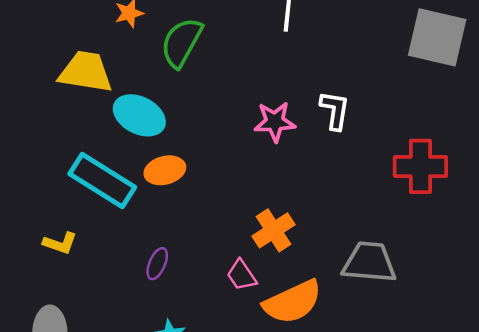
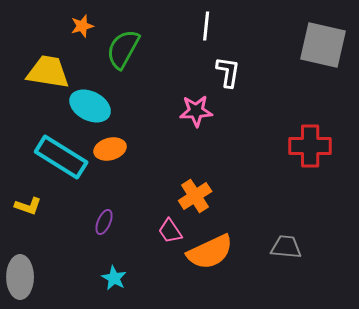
white L-shape: (335, 110) -> (228, 72), moved
gray trapezoid: (369, 262) -> (286, 247), moved, size x0.7

